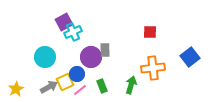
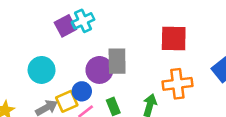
cyan cross: (73, 32) -> (83, 21), moved
red square: (150, 32) -> (174, 39), size x1.6
gray rectangle: (105, 50) -> (117, 61), size x1.5

